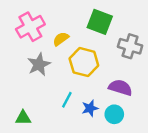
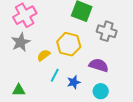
yellow semicircle: (61, 39) -> (44, 55), moved
gray star: (39, 64) -> (21, 42), moved
cyan circle: (114, 114) -> (101, 91), moved

